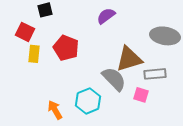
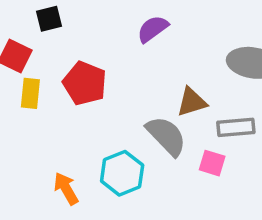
brown triangle: (129, 59) -> (192, 102), size x0.7

